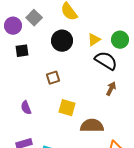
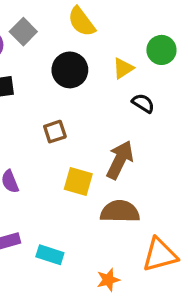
green circle: (120, 40) -> (161, 50), moved
black semicircle: (106, 61) -> (143, 103), size x0.6
brown arrow: (111, 89) -> (120, 160), moved, size x1.6

